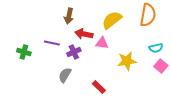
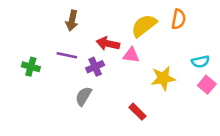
orange semicircle: (148, 15) -> (179, 19), moved, size x0.7
brown arrow: (69, 16) -> (72, 20), moved
red rectangle: (99, 87) -> (137, 112), moved

